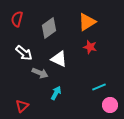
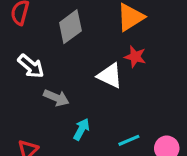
white triangle: (59, 59) -> (110, 76), moved
cyan line: (99, 87) -> (129, 140), moved

